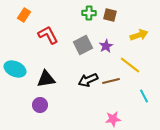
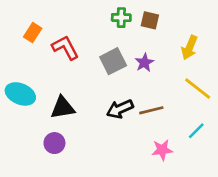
orange rectangle: (24, 15) -> (33, 33), moved
yellow arrow: (139, 35) -> (189, 48), turned 132
yellow line: (130, 65) -> (198, 88), moved
cyan line: (144, 96) -> (196, 131), turned 72
pink star: (113, 119) -> (162, 150), moved

